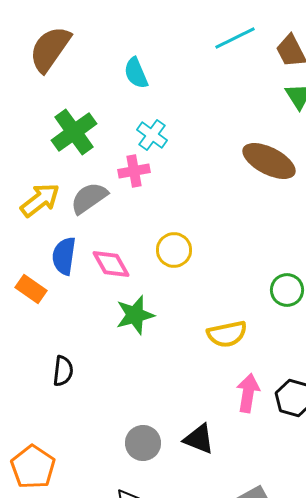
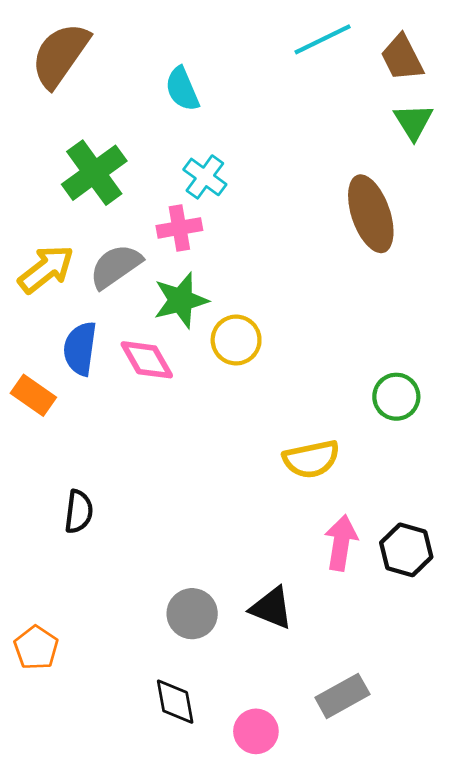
brown ellipse: (269, 161) -> (371, 214), turned 44
green star: (135, 315) -> (181, 300), moved
orange pentagon: (33, 467) -> (36, 648), size x0.7

